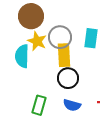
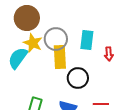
cyan semicircle: (22, 56) -> (18, 58), turned 35
black circle: (68, 78) -> (78, 78), moved

